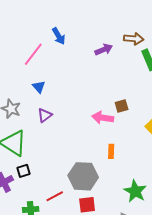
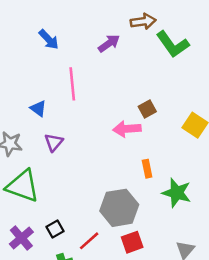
pink line: (33, 54) -> (72, 84), moved, turned -30
black square: (23, 171) -> (55, 229), moved
green star: (135, 191) -> (177, 193), moved

